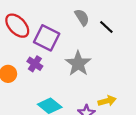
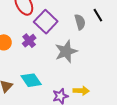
gray semicircle: (82, 17) -> (80, 22), moved
black line: (106, 27) -> (98, 15), moved

